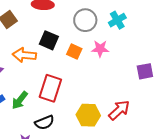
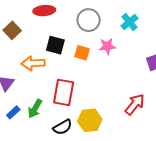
cyan cross: (117, 20) -> (129, 22), moved
yellow hexagon: (88, 115) -> (90, 120), moved

